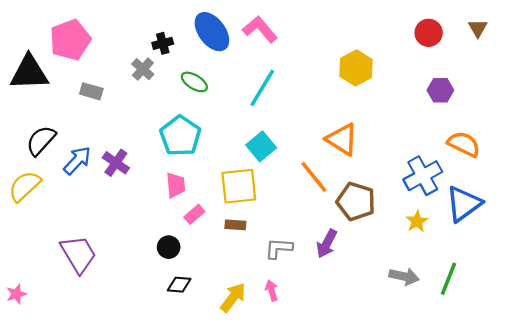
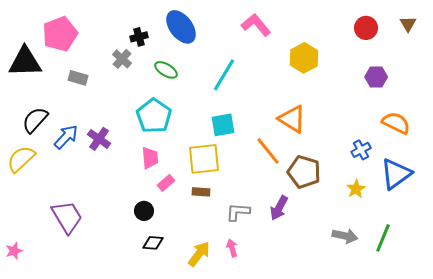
pink L-shape: (260, 29) -> (256, 25), moved
cyan square: (261, 146) -> (223, 125), turned 30
blue cross: (423, 176) -> (361, 150), size x0.6

